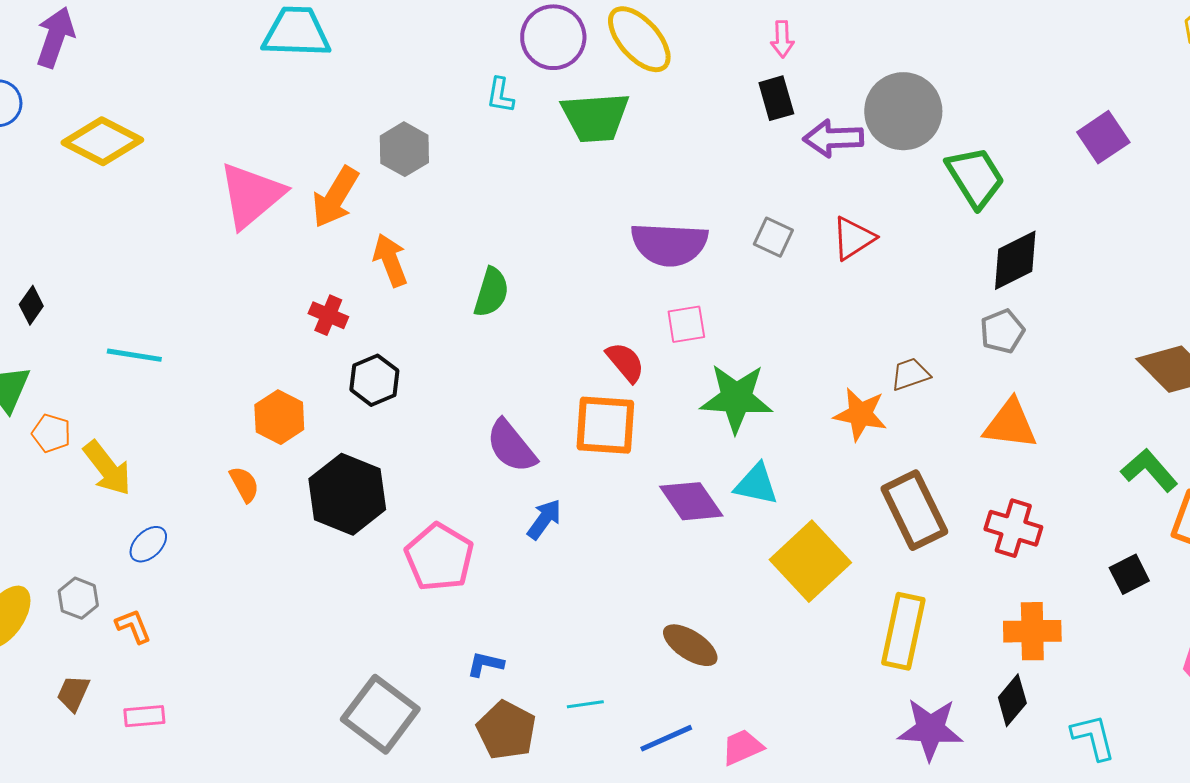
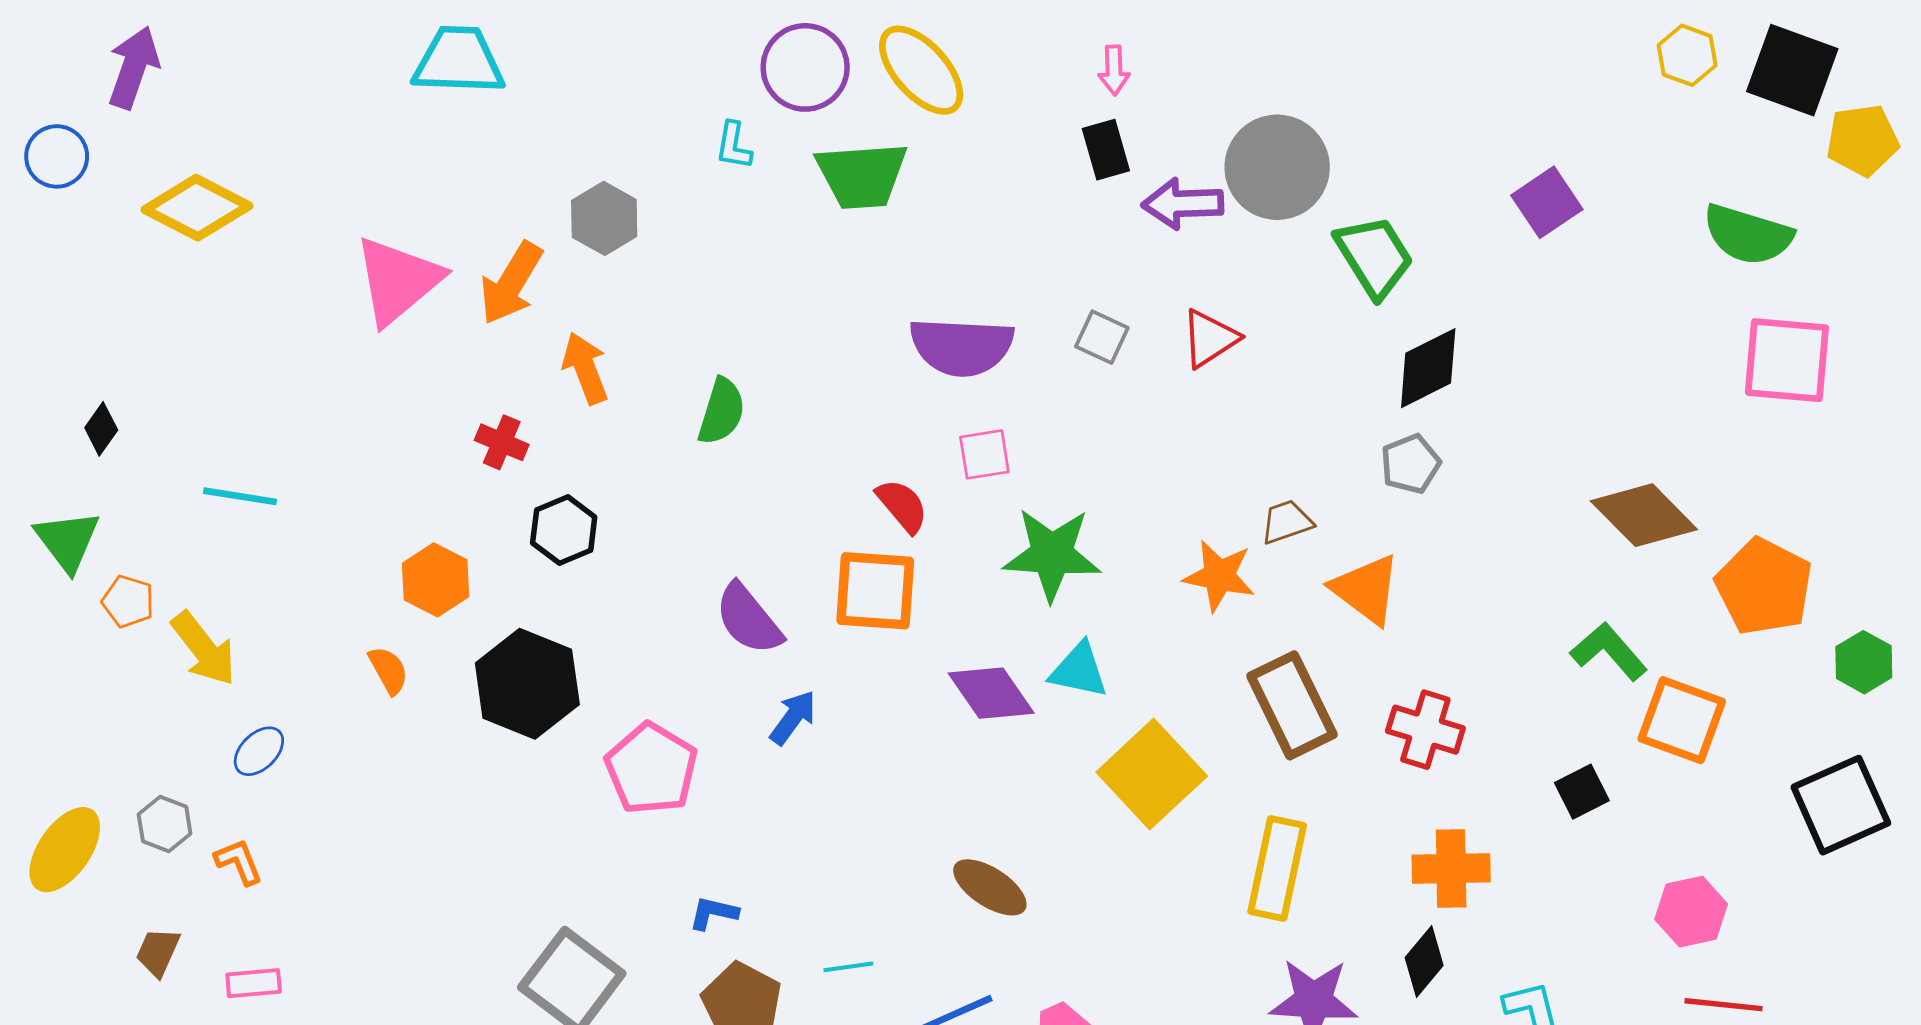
orange triangle: (1010, 424) -> (1366, 589), moved, turned 30

